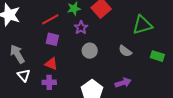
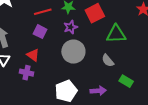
green triangle: (142, 25) -> (116, 34), moved
gray circle: (90, 51) -> (73, 52), size x1.5
green rectangle: (157, 56) -> (126, 81), moved

